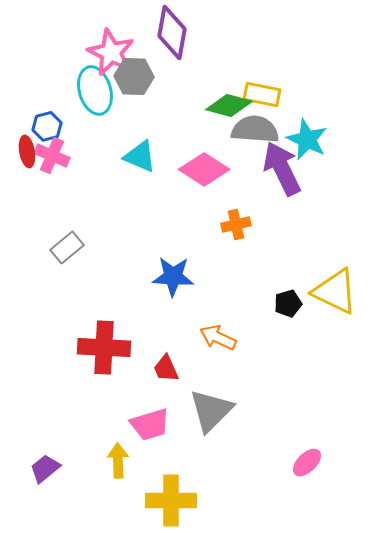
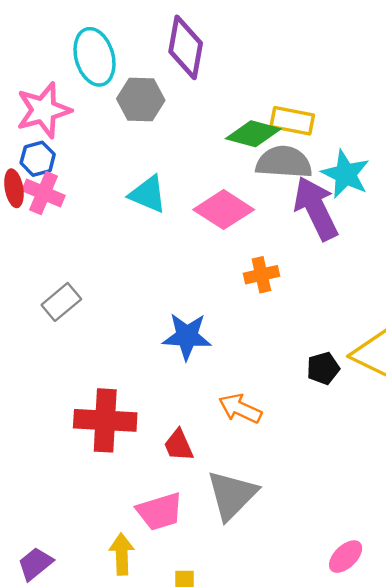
pink star: (111, 52) -> (44, 110), moved, turned 30
cyan ellipse: (95, 90) -> (94, 57), moved

